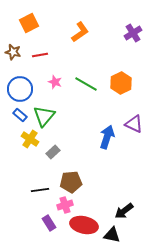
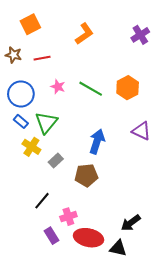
blue arrow: (107, 137) -> (97, 142), moved
brown pentagon: (71, 182) -> (86, 175), moved
black line: (40, 190) -> (42, 201), turned -42

